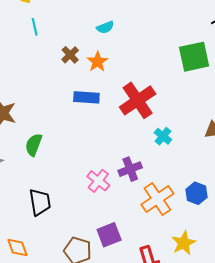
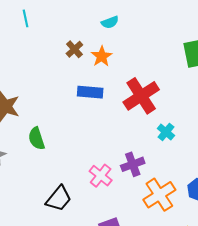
cyan line: (35, 27) -> (26, 18), moved
green semicircle: (34, 145) -> (36, 139), turned -40
black trapezoid: (40, 202) -> (59, 199), moved, turned 48

